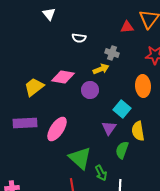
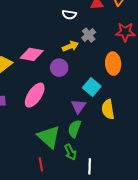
white semicircle: (79, 38) -> (69, 15), moved
gray cross: (112, 53) -> (89, 35), moved, turned 32
pink ellipse: (57, 129) -> (35, 95), moved
green semicircle: (122, 150) -> (74, 129), moved

